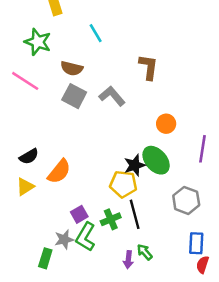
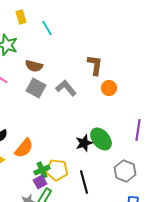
cyan line: (96, 33) -> (47, 28), moved
orange circle: (166, 124) -> (109, 88), moved
yellow pentagon: (123, 184) -> (57, 170), moved
green cross: (111, 219) -> (42, 170), moved

